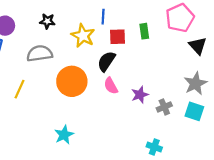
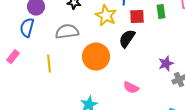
pink semicircle: (111, 86) -> (131, 88), moved, turned -35
yellow line: (19, 89) -> (49, 64), turned -30
purple star: (140, 95) -> (166, 64), moved

